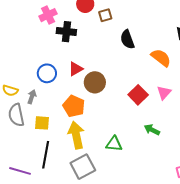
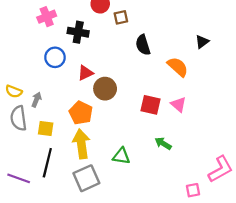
pink cross: (48, 15) -> (47, 17), moved
blue circle: (47, 73) -> (55, 57), moved
pink triangle: (164, 93) -> (178, 104), turned -35
red square: (138, 95) -> (151, 105), turned -36

